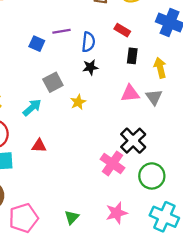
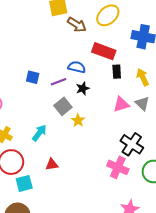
red rectangle: (122, 30) -> (104, 51), size x1.6
purple line: (61, 31) -> (59, 82), moved
blue semicircle: (88, 42) -> (77, 67), turned -72
gray square: (53, 82) -> (63, 106), moved

